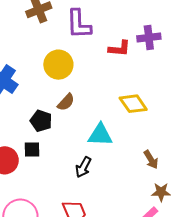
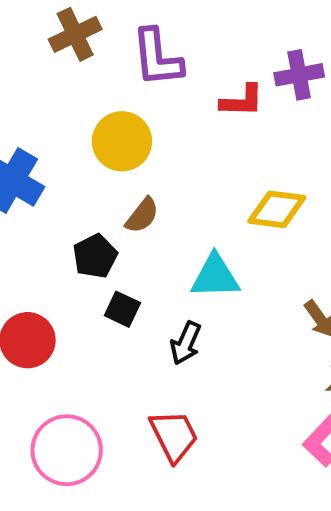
yellow diamond: (133, 104) -> (277, 209), turned -44
black pentagon: (41, 121) -> (95, 256), turned 30
black square: (32, 150) -> (122, 309), moved, turned 30

